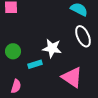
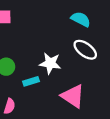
white ellipse: (83, 36) -> (85, 50), turned -30

